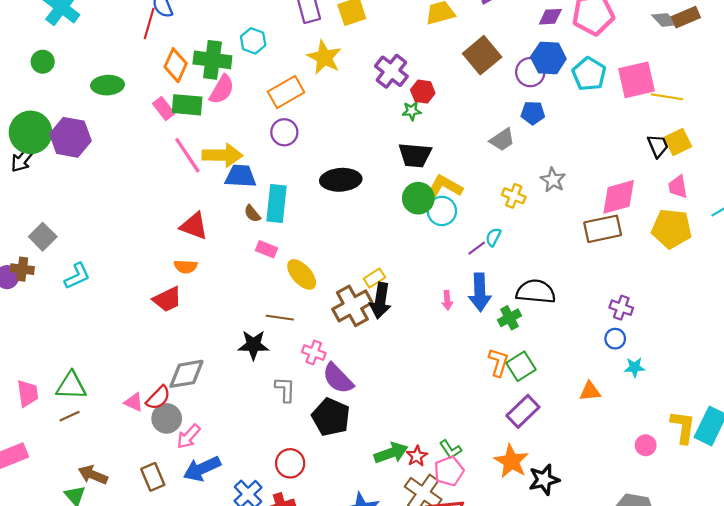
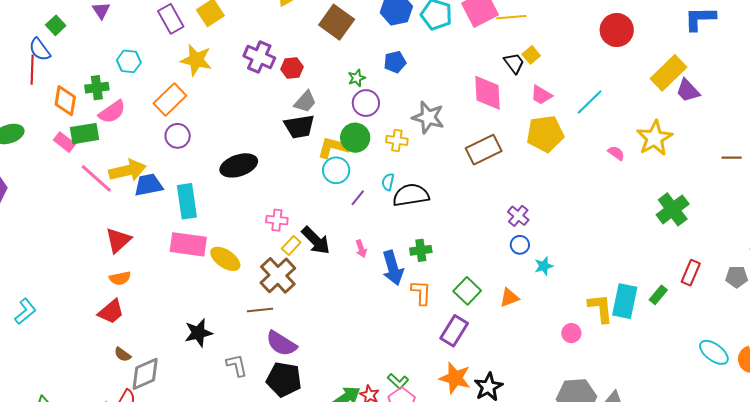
green cross: (212, 60) -> (97, 88), size x0.7
purple circle: (530, 72) -> (366, 103), moved
pink semicircle: (222, 89) -> (112, 112), turned 40
green star: (412, 111) -> (357, 78), moved
gray trapezoid: (502, 140) -> (305, 102), moved
yellow square: (678, 142) -> (531, 55), size x0.7
gray star: (553, 180) -> (428, 117), size x1.4
pink trapezoid: (678, 187) -> (541, 95), turned -35
pink diamond: (619, 197) -> (488, 93), moved, turned -63
green circle: (418, 198) -> (355, 138), moved
brown semicircle: (252, 214) -> (123, 355), moved
red triangle: (194, 226) -> (118, 240), turned -48
purple line: (477, 248) -> (358, 198), moved
pink rectangle: (266, 249) -> (188, 244), size x1.8
blue arrow: (480, 292) -> (393, 268), moved
black semicircle: (536, 292) -> (411, 195), moved
black arrow: (380, 301) -> (316, 240), moved, turned -40
purple cross: (621, 308) -> (518, 216), turned 35
brown line: (280, 318) -> (260, 310), moved
green cross: (509, 318) -> (421, 250), turned 35
pink cross: (314, 353) -> (277, 220), moved
green square: (521, 366) -> (467, 291), moved

